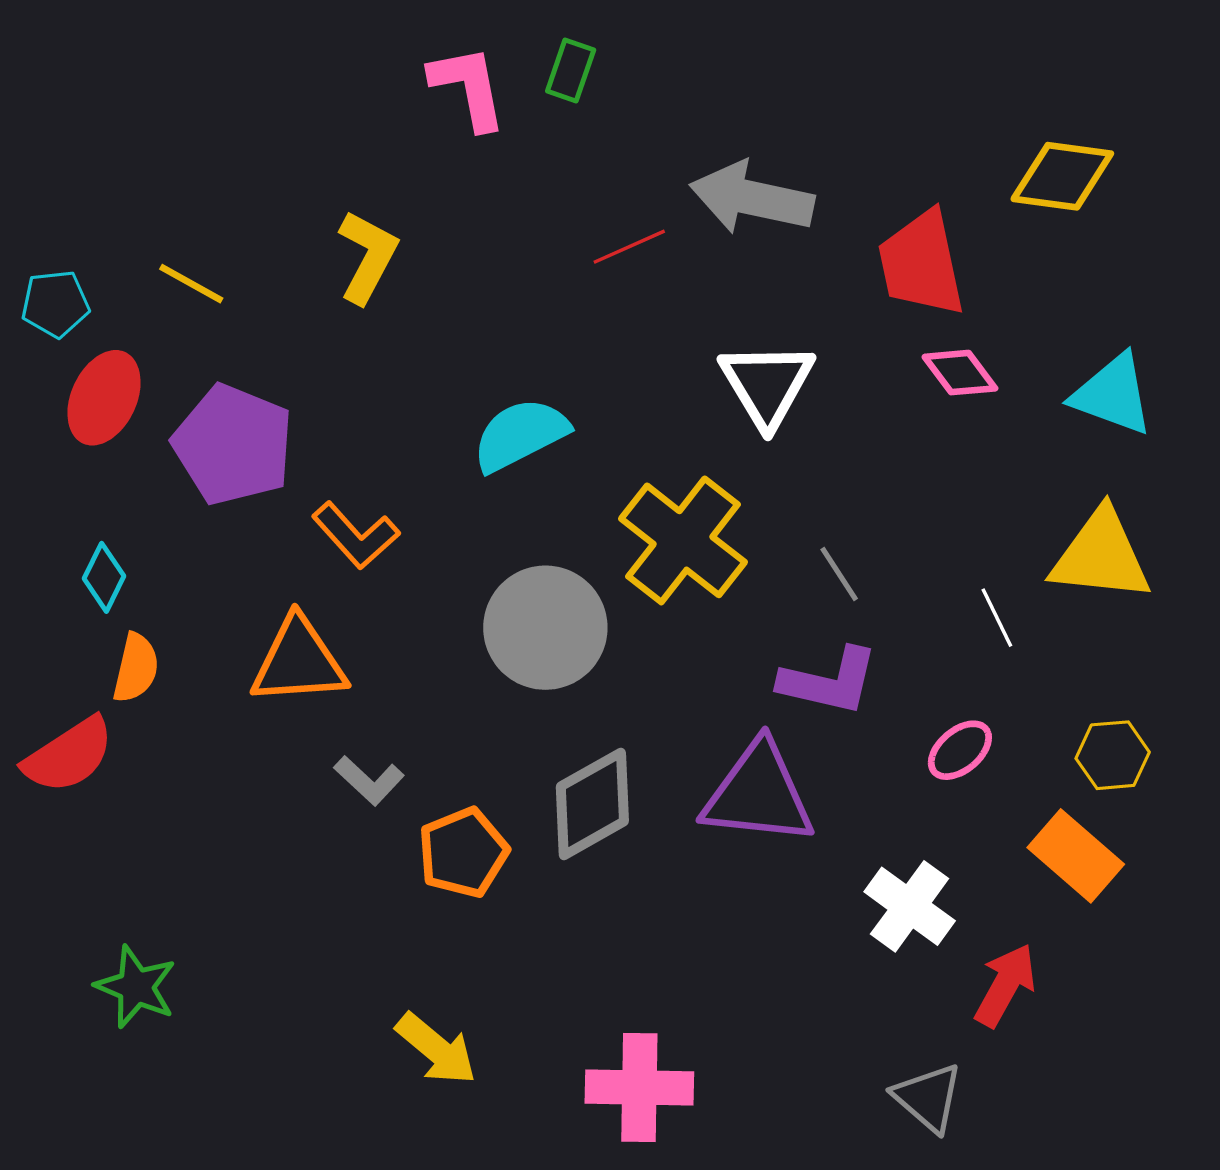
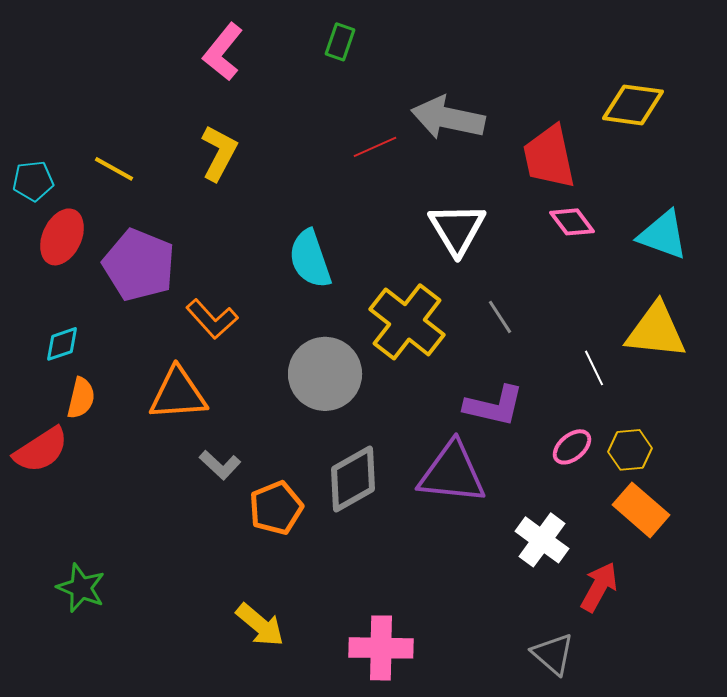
pink L-shape: (468, 87) -> (223, 52), moved, turned -130
cyan semicircle: (520, 435) -> (310, 259), turned -82
gray line: (839, 574) -> (500, 317), moved
cyan diamond: (104, 577) -> (62, 344), turned 45
yellow hexagon: (1113, 755) -> (630, 450), moved

